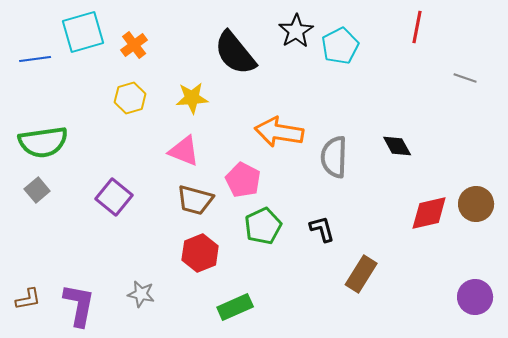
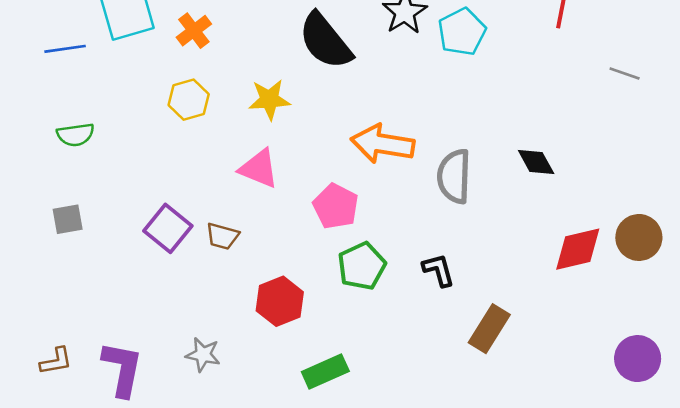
green semicircle: (43, 142) -> (75, 135), moved, size x0.6
gray square: (37, 190) -> (68, 219), turned 30
brown trapezoid: (195, 200) -> (223, 236), moved, size x0.7

